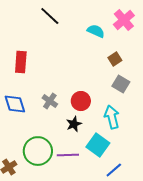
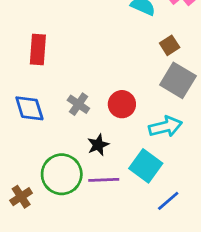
gray square: (121, 84) -> (178, 80), size x1.4
cyan arrow: (112, 117) -> (165, 127), turned 90
black star: (74, 124) -> (98, 145), moved

